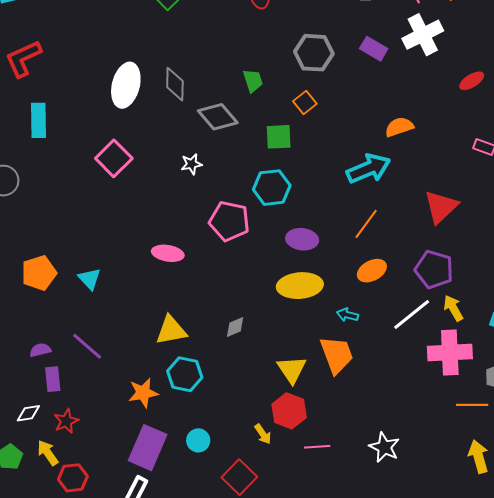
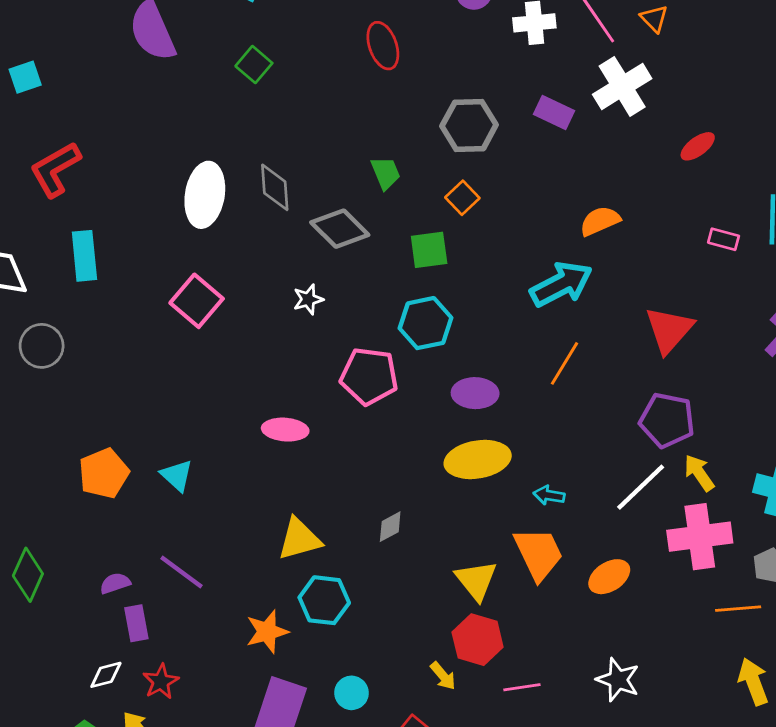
orange ellipse: (372, 271) -> (609, 577), moved

